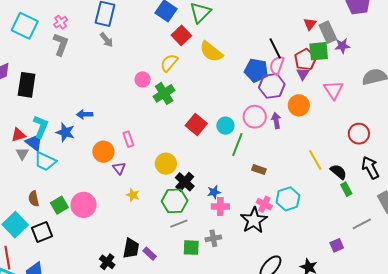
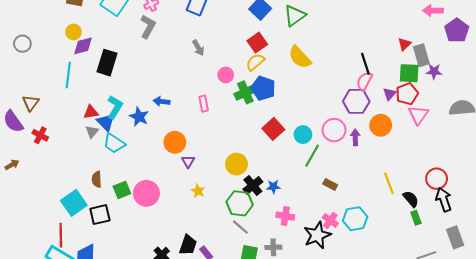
red square: (181, 35) -> (257, 43), moved
gray arrow: (107, 40) -> (198, 48), moved
red pentagon: (305, 59) -> (407, 94), moved
blue pentagon: (256, 70) -> (263, 88), moved
red circle: (359, 134) -> (437, 179), moved
pink rectangle: (128, 139) -> (204, 104), moved
blue star: (214, 192) -> (273, 187), moved
gray line: (179, 224) -> (240, 227), turned 54

